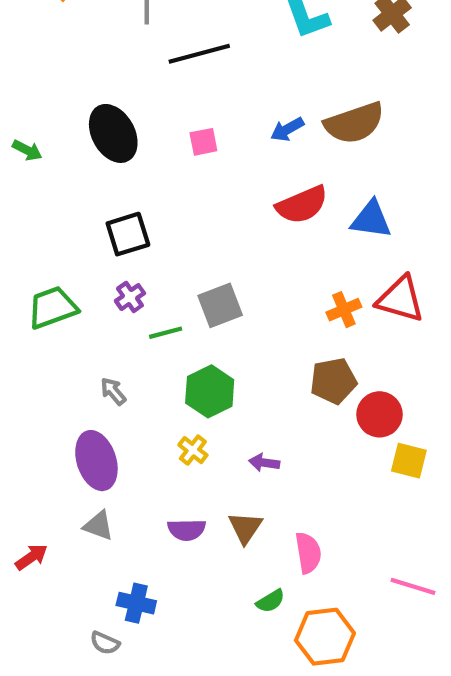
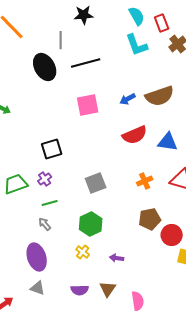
black ellipse: (113, 133) -> (45, 67), moved
pink square: (203, 142) -> (88, 105), size x1.6
purple cross: (130, 297) -> (45, 179), moved
orange cross: (344, 310) -> (145, 181), moved
green line: (166, 333) -> (50, 203), moved

